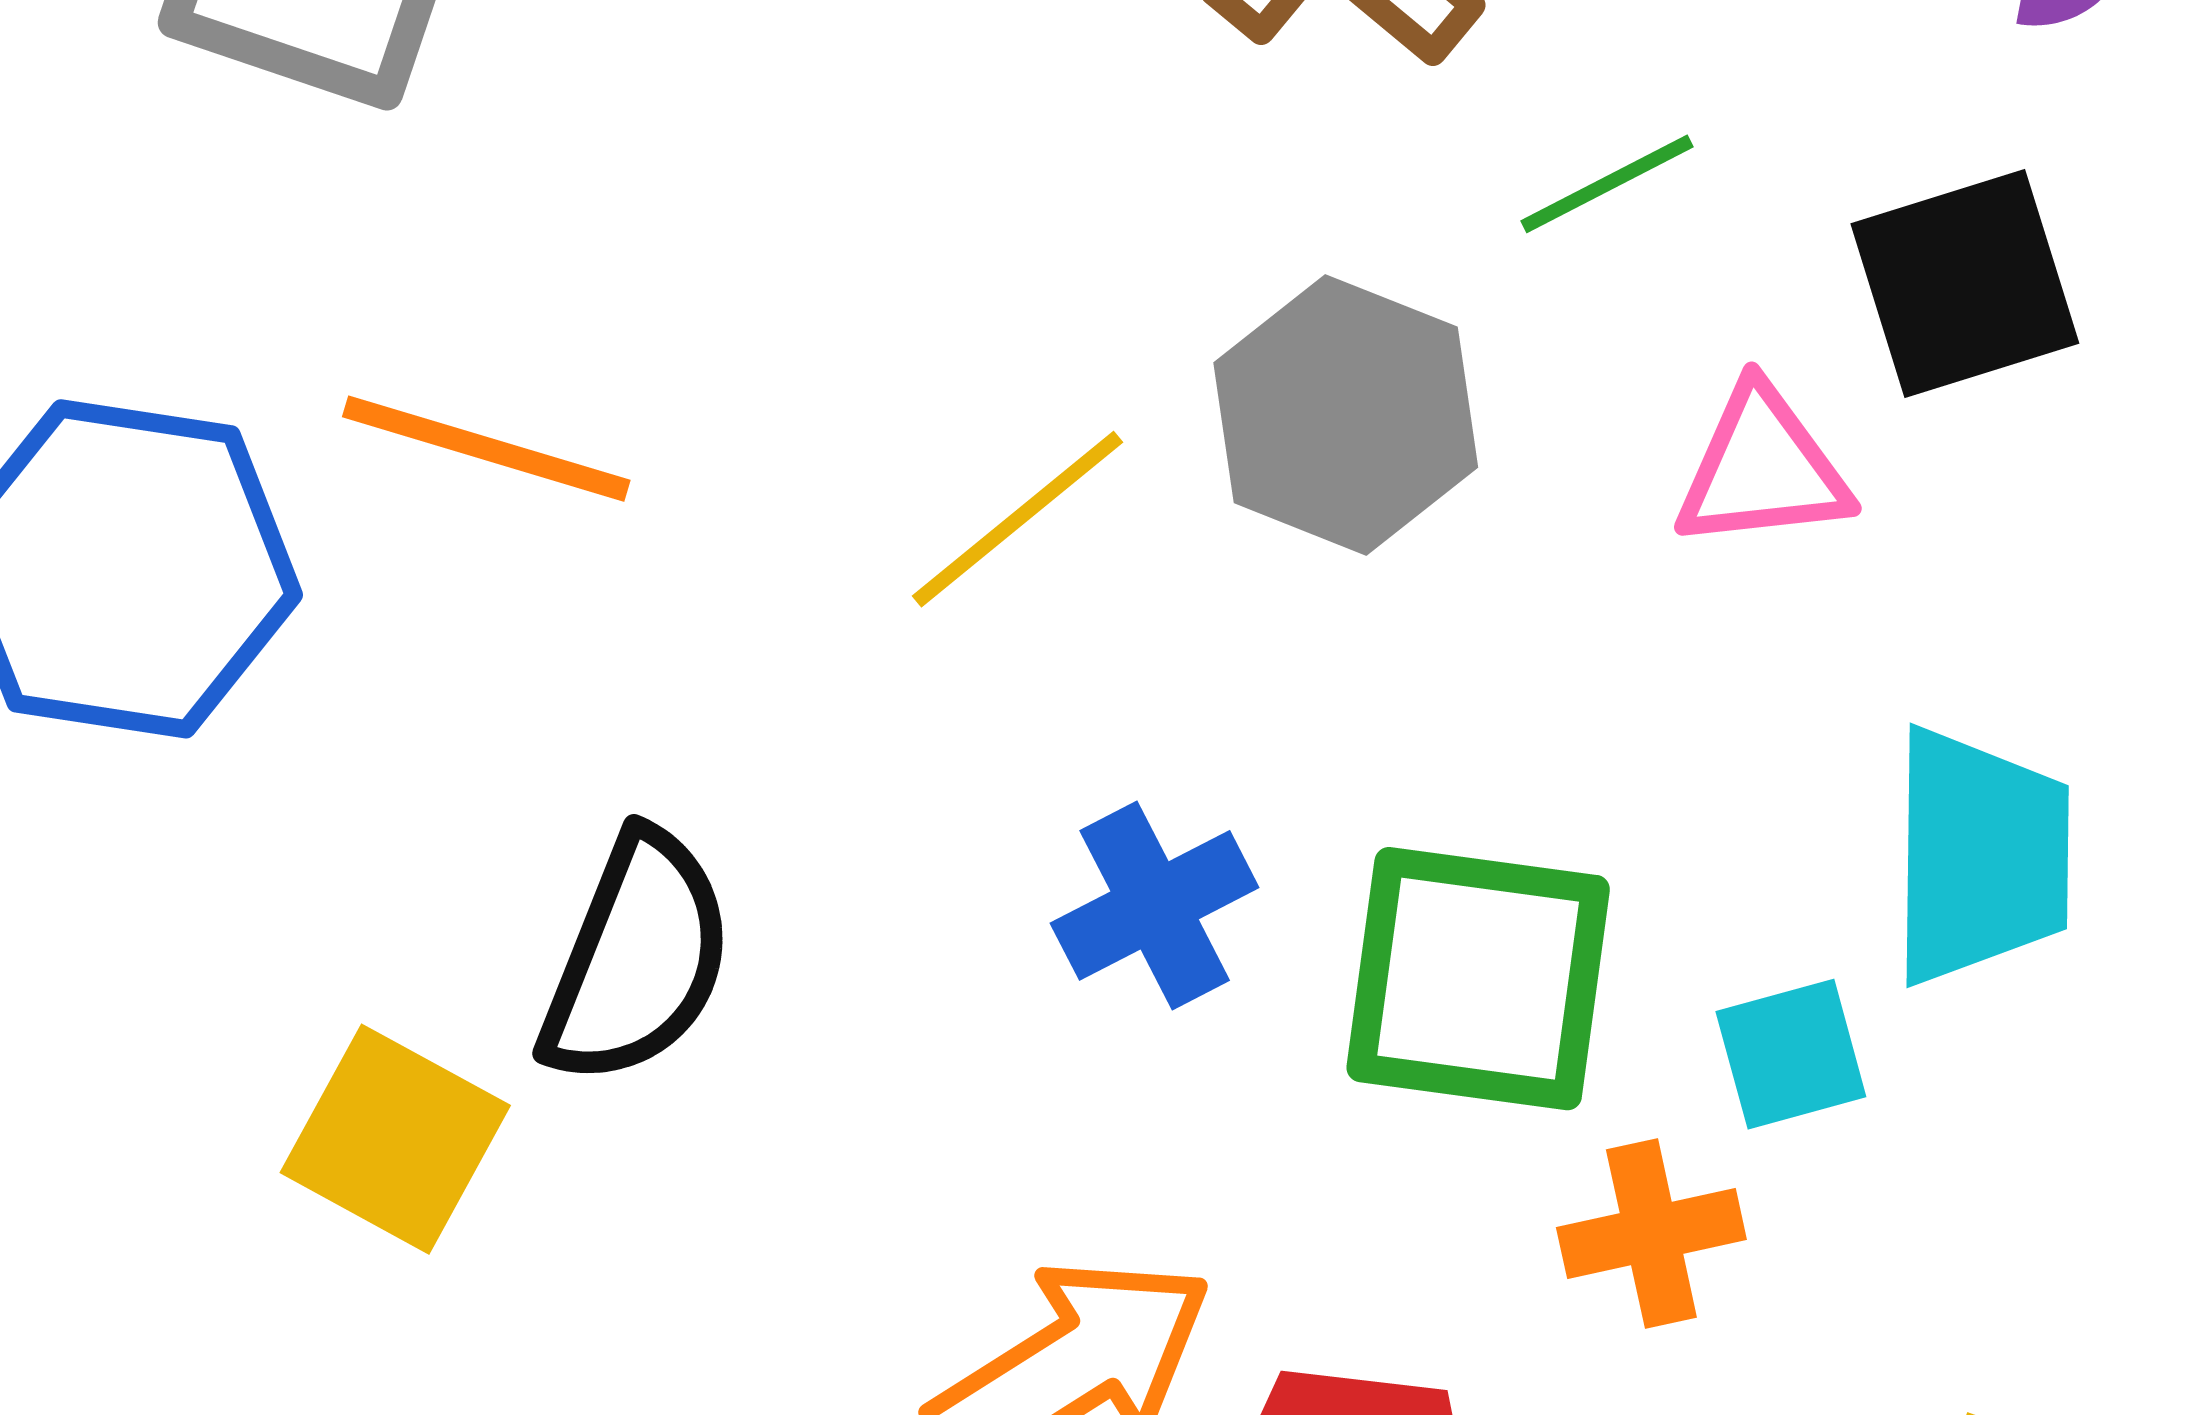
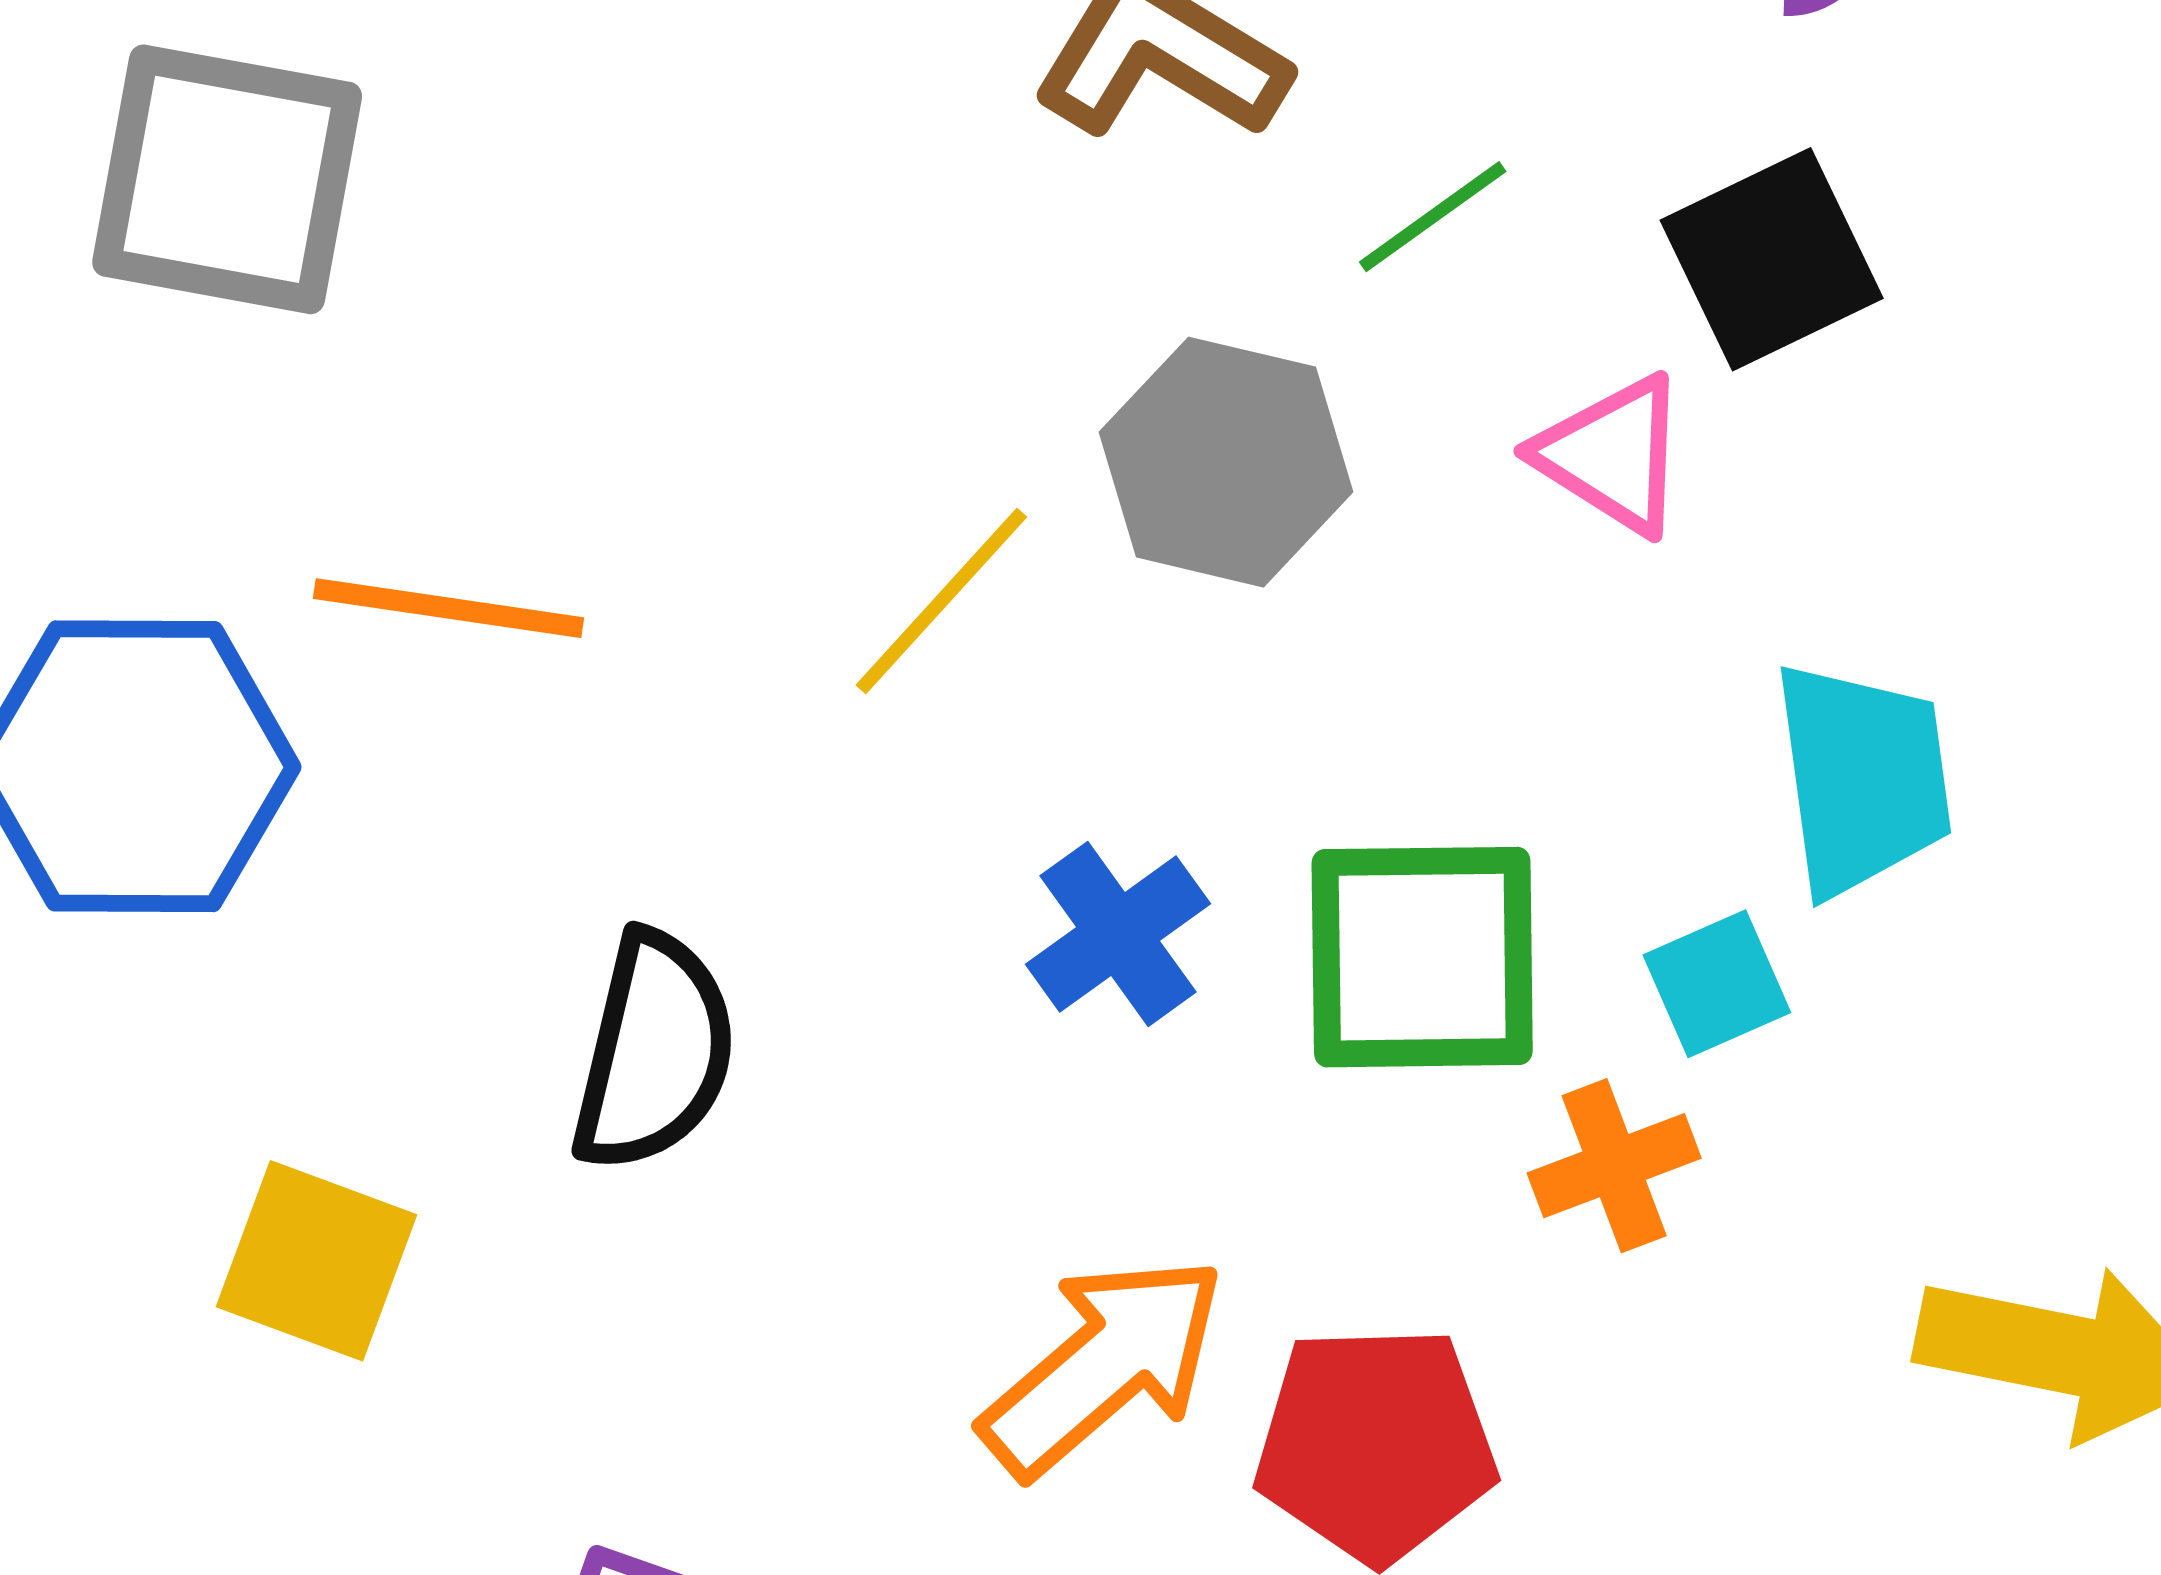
pink triangle: (1762, 469) -> (1612, 455), turned 47
yellow square: (395, 1139) -> (317, 1261), moved

